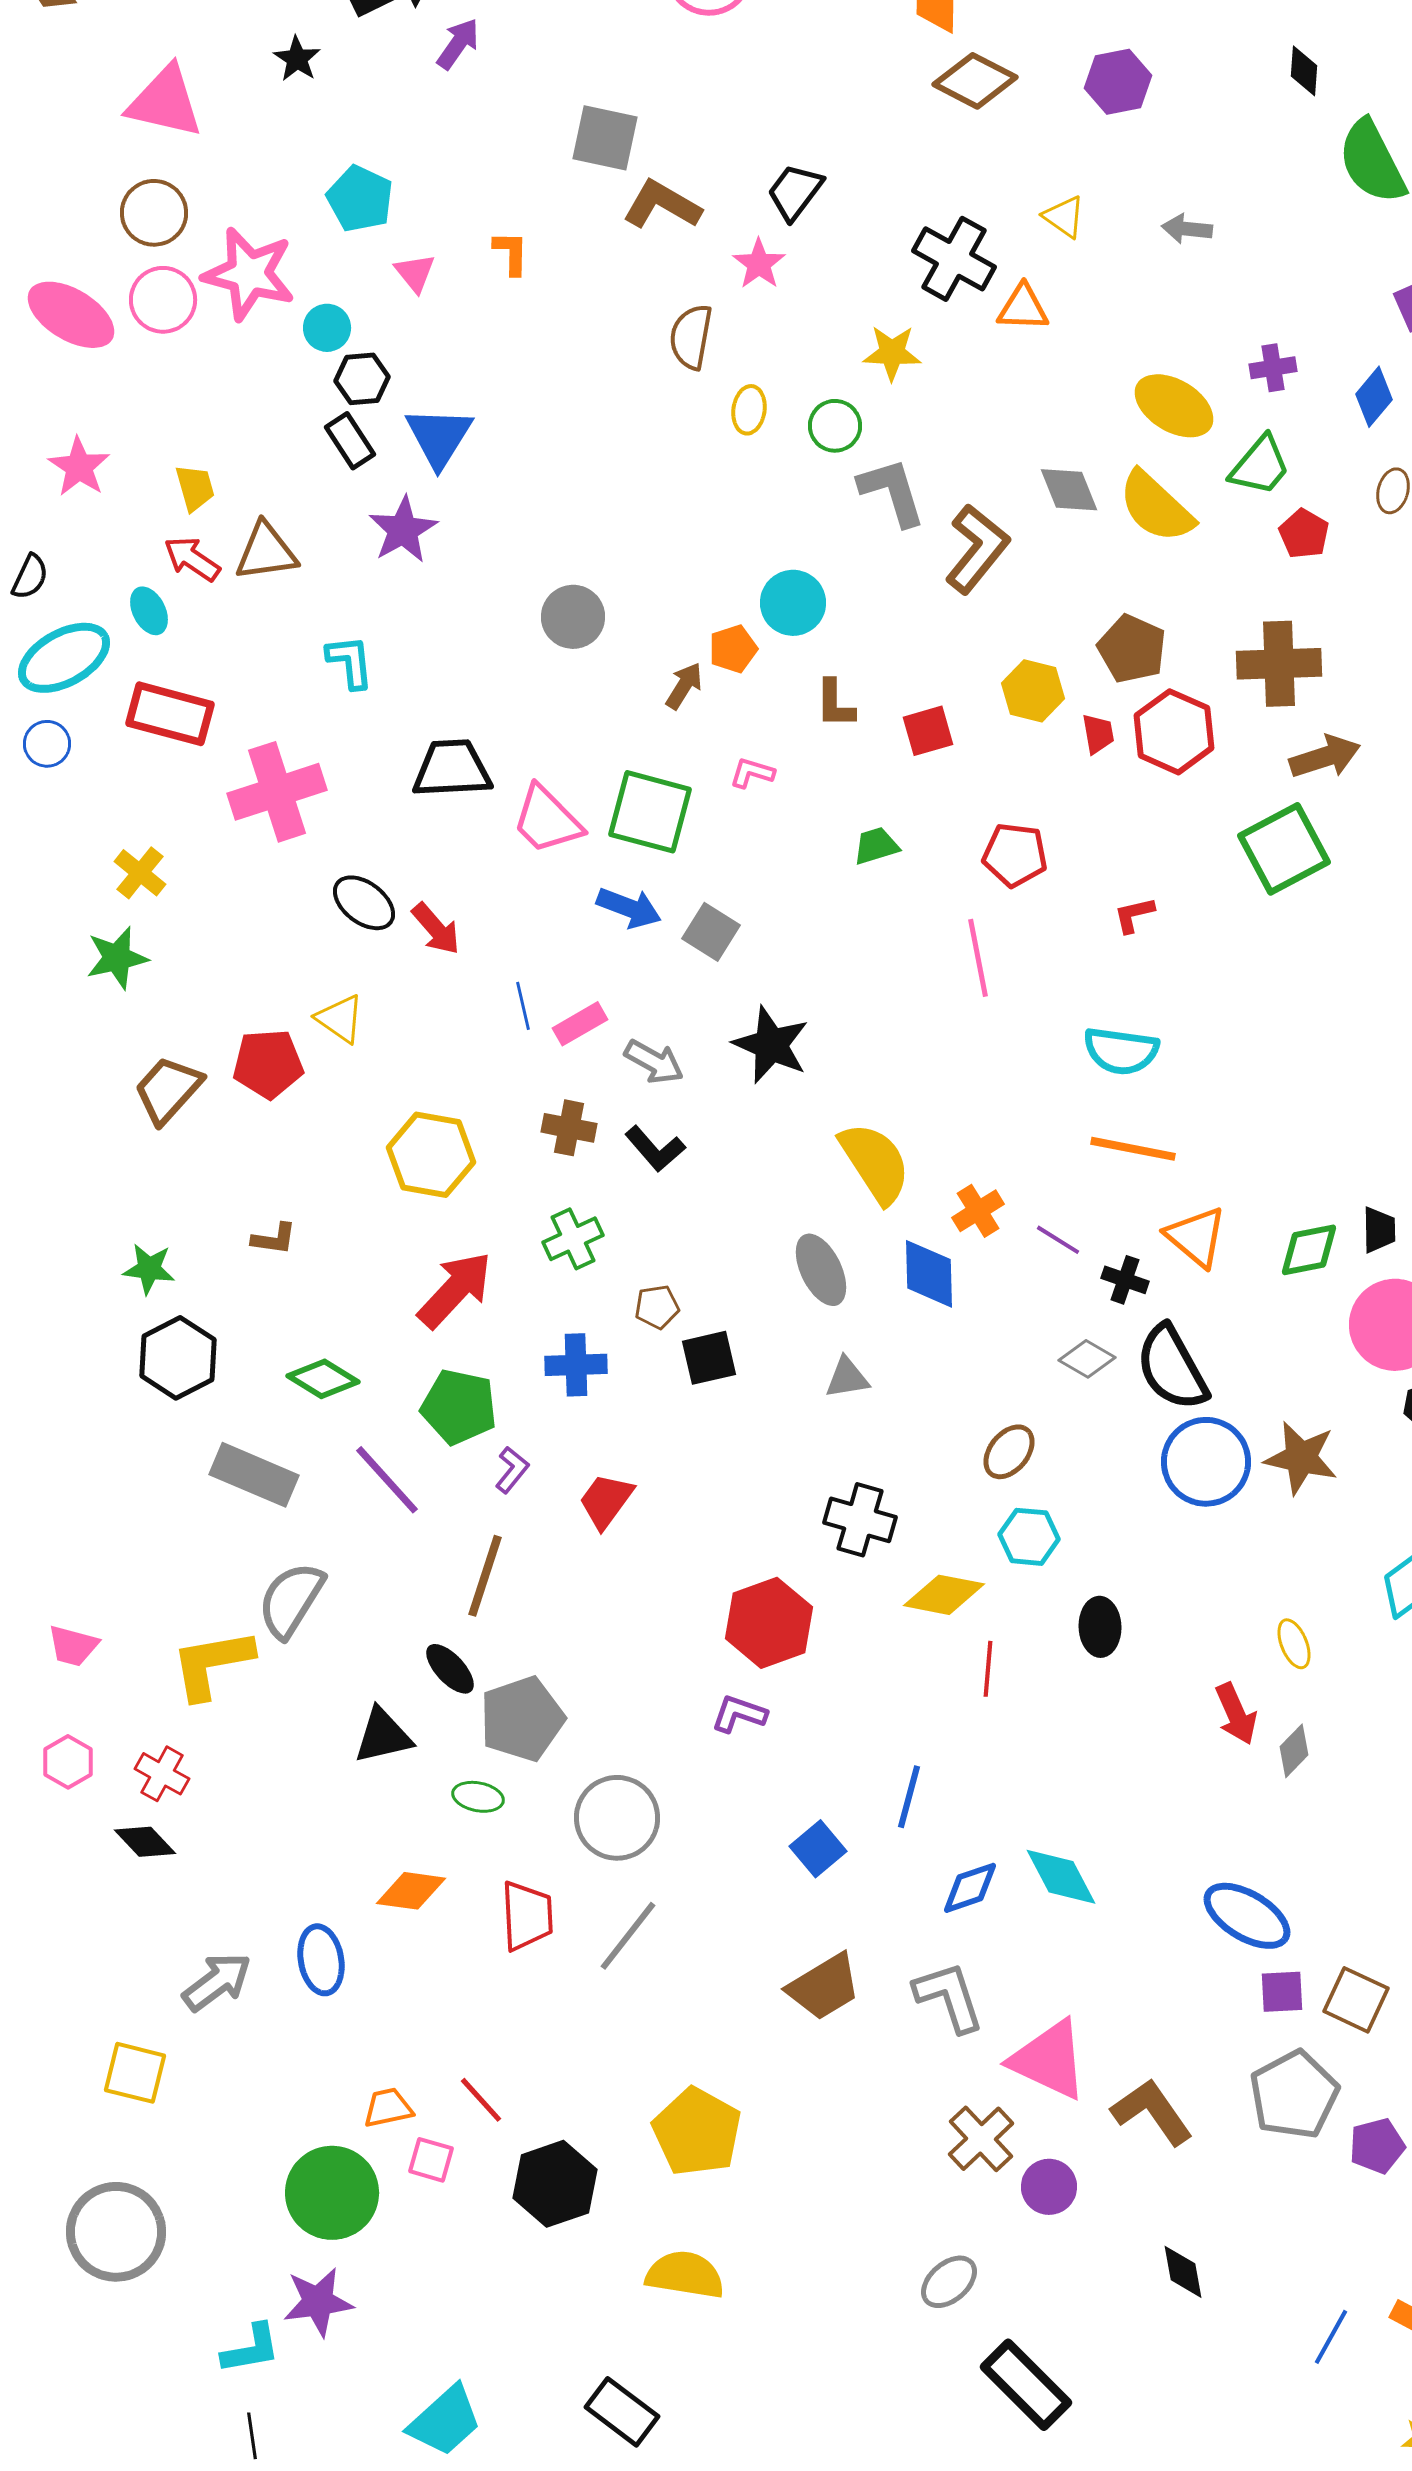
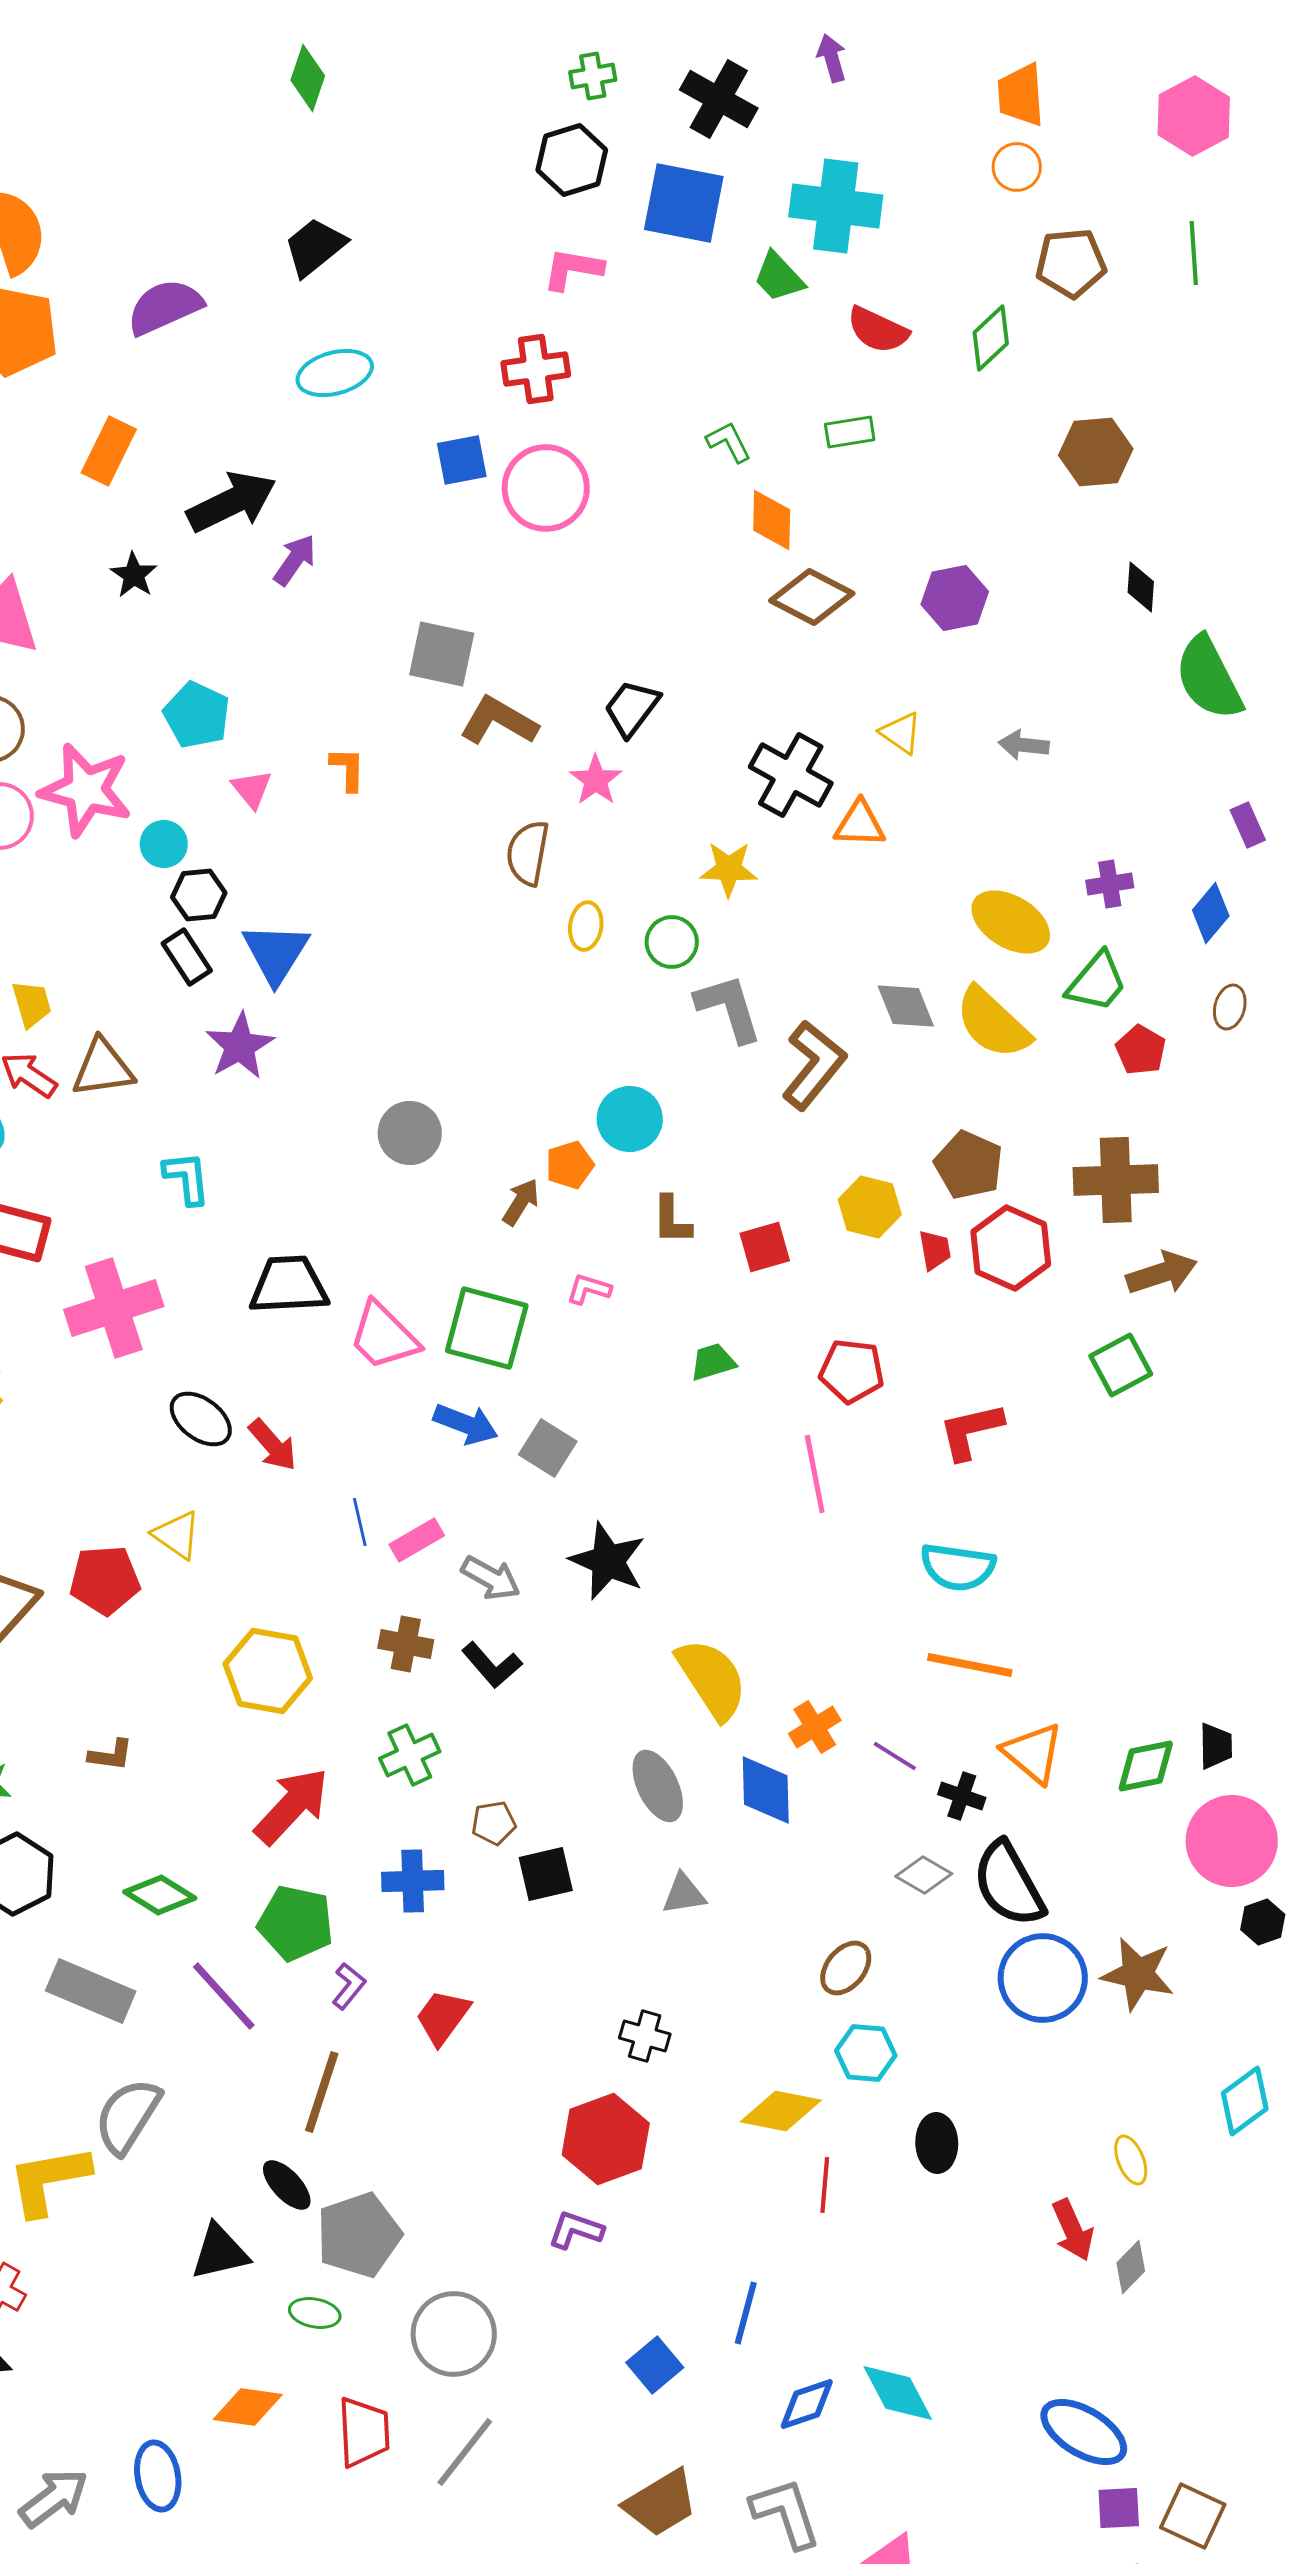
green square: (1284, 849) -> (1121, 1365), size x0.7
red L-shape: (1134, 915) -> (971, 1431), size x1.6
black cross: (860, 1520) -> (645, 2036), moved, size x0.7

